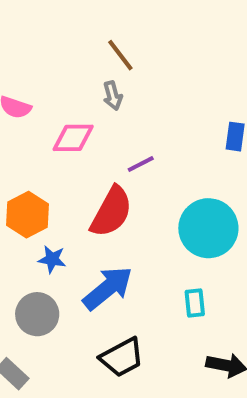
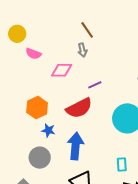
red semicircle: (111, 212) -> (79, 108), turned 32
blue arrow: (108, 288) -> (76, 146), turned -48
cyan rectangle: (195, 303) -> (122, 165), moved

